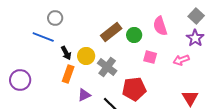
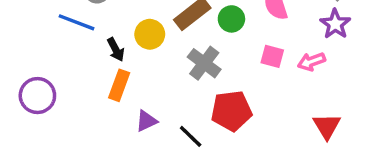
yellow circle: (86, 56) -> (150, 34), moved
pink square: (150, 57) -> (272, 56), moved
gray cross: (107, 67) -> (204, 63), moved

